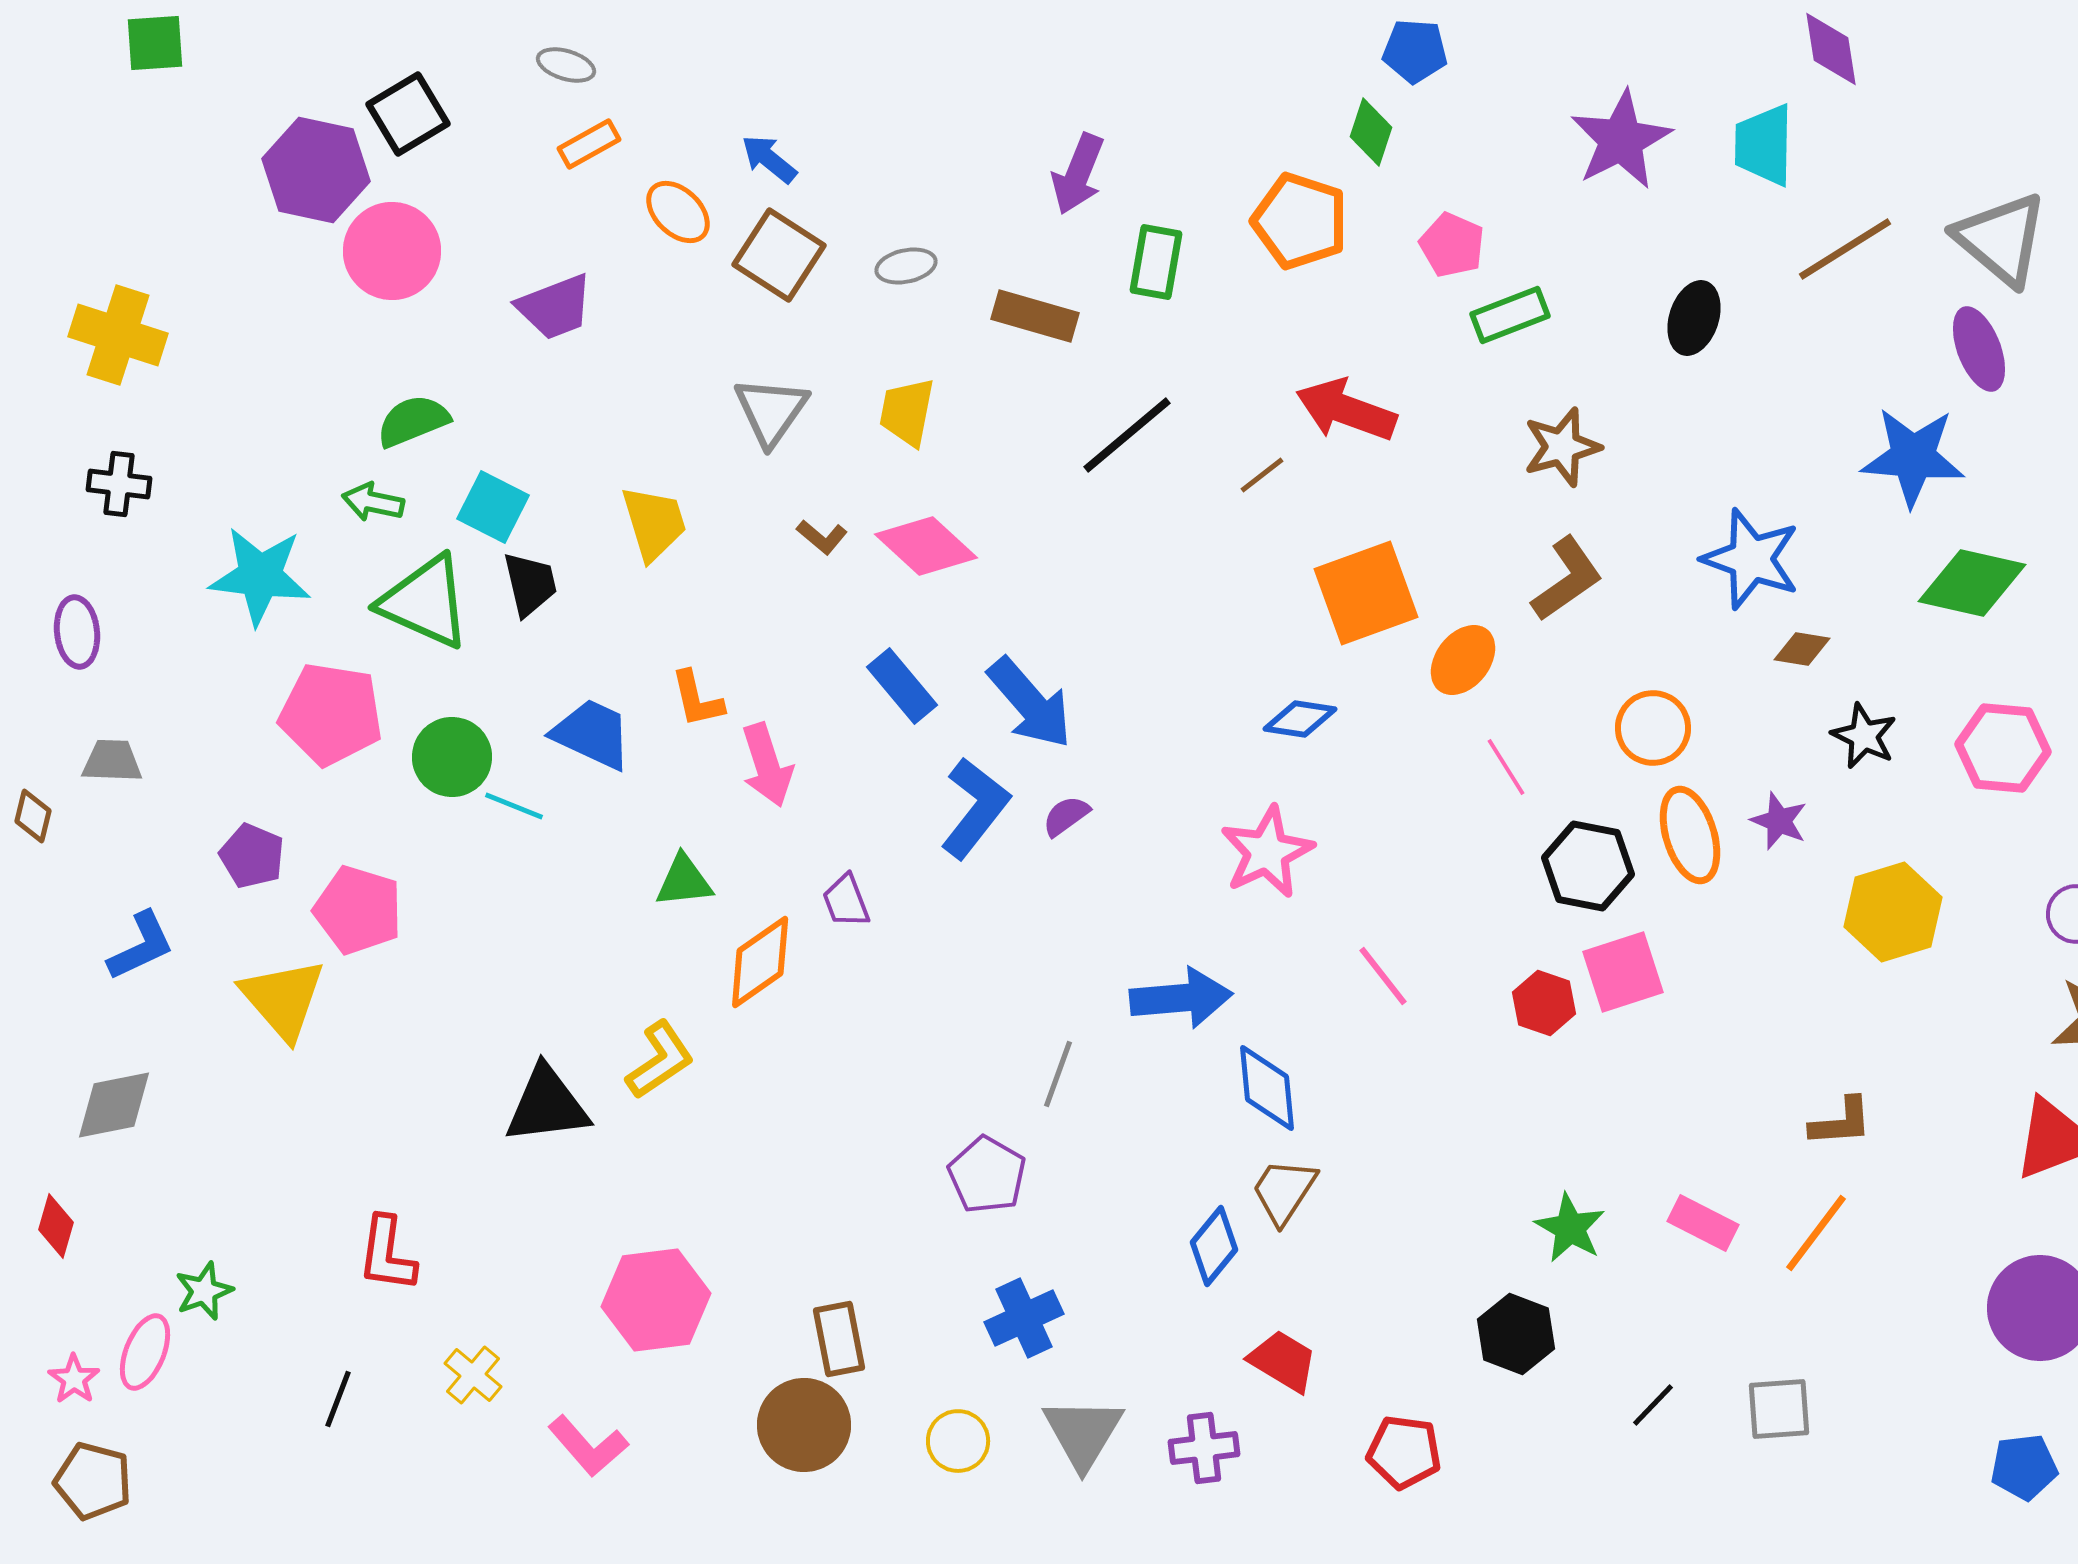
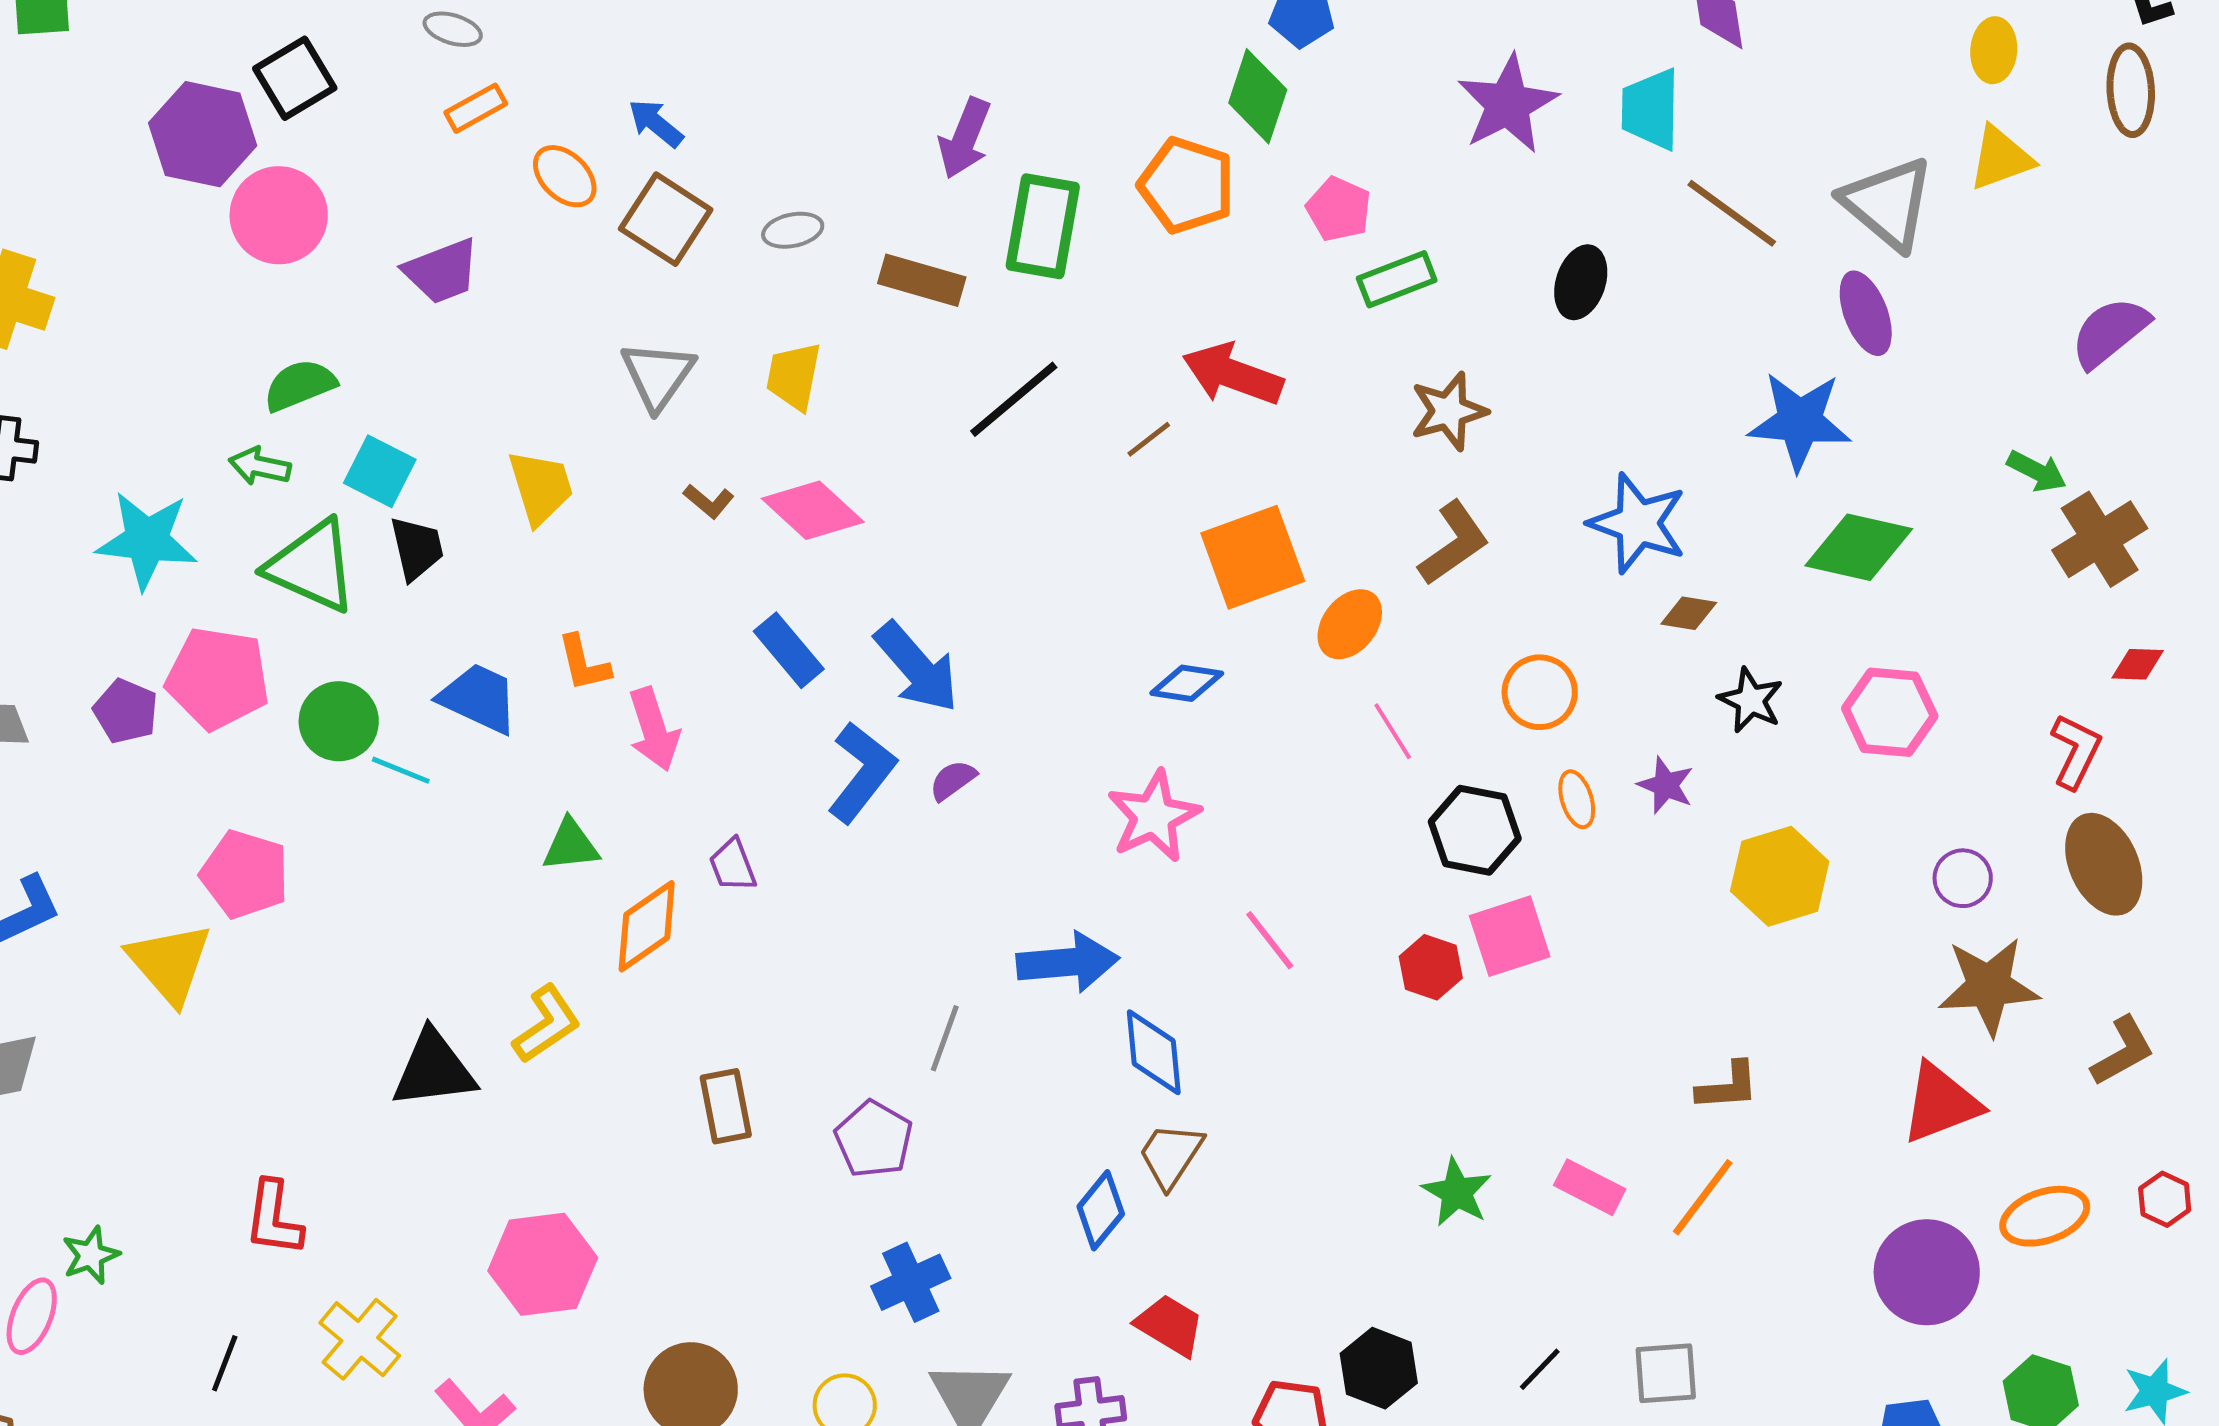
green diamond: (1371, 132) -> (1258, 96), size x1.4
brown line: (1845, 249) -> (1732, 213), turned 68
green rectangle: (1156, 262) -> (1043, 226), size x1.4
orange ellipse: (1690, 835) -> (1577, 799), size x0.6
purple pentagon: (252, 856) -> (126, 711), moved
black hexagon: (1516, 1334) -> (1379, 1368), moved
brown rectangle: (839, 1339) -> (726, 1106), moved
yellow cross: (473, 1375) -> (360, 1339), size x1.4

